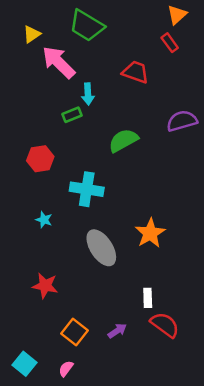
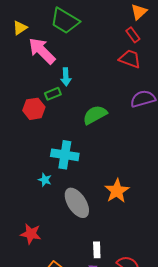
red trapezoid: (135, 72) -> (130, 59), moved
red hexagon: (40, 159) -> (34, 109), moved
cyan star: (44, 220) -> (45, 180), moved
white rectangle: (148, 298) -> (97, 250), moved

